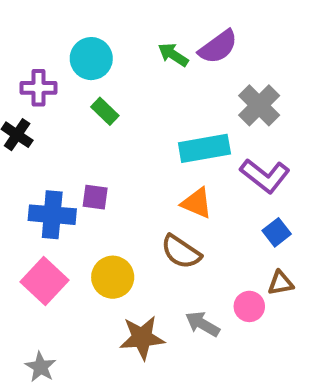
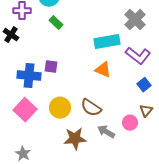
brown semicircle: (181, 252) -> (91, 108), moved
brown triangle: (281, 283) -> (146, 111), turned -40

